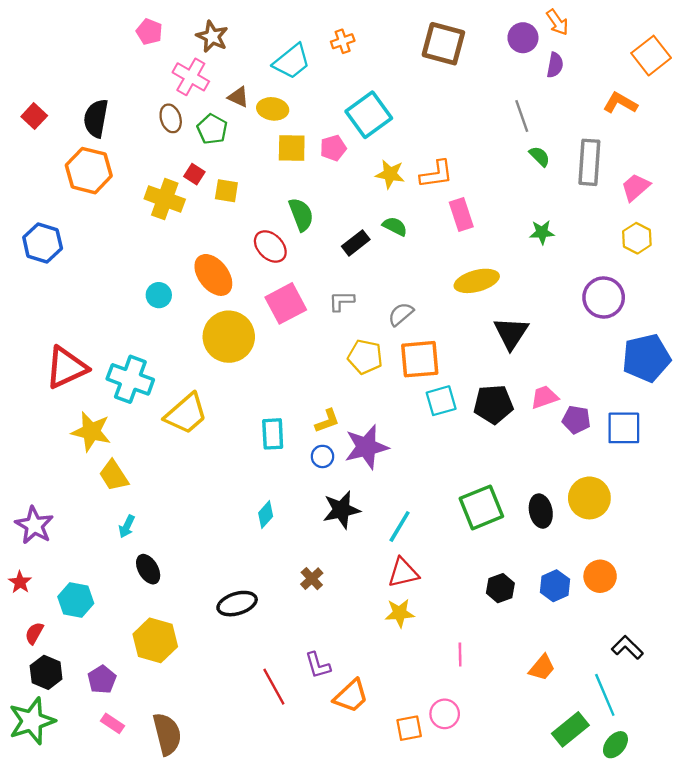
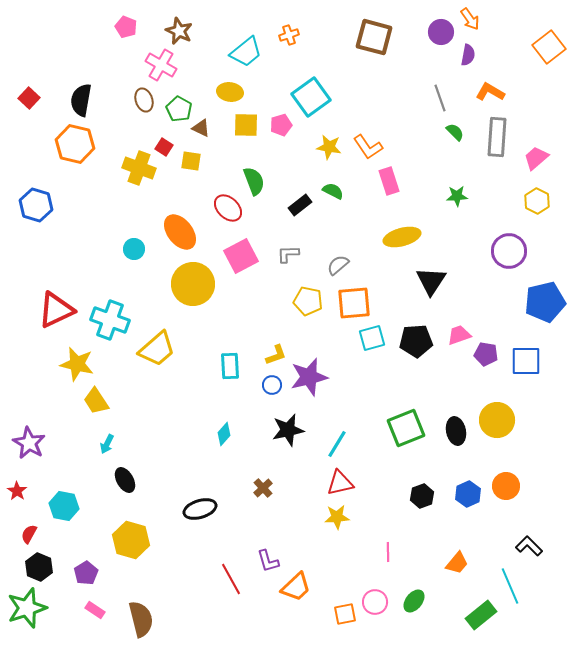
brown triangle: (238, 97) -> (201, 128), moved
orange L-shape: (620, 103) -> (490, 92), moved
orange L-shape: (436, 174) -> (368, 147), turned 64
green ellipse: (615, 745) -> (414, 601), moved

